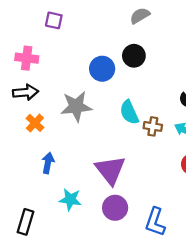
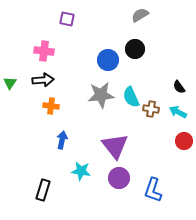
gray star: (76, 106) -> (101, 95), moved
orange cross: (35, 123) -> (51, 106), turned -35

